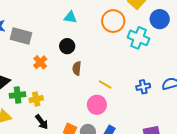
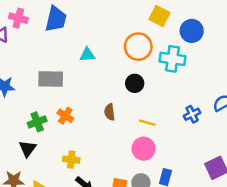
gray rectangle: (21, 36) -> (51, 79), moved
black circle: (67, 46) -> (135, 83), moved
green cross: (18, 95) -> (37, 122), moved
yellow cross: (36, 99) -> (71, 160), turned 32

